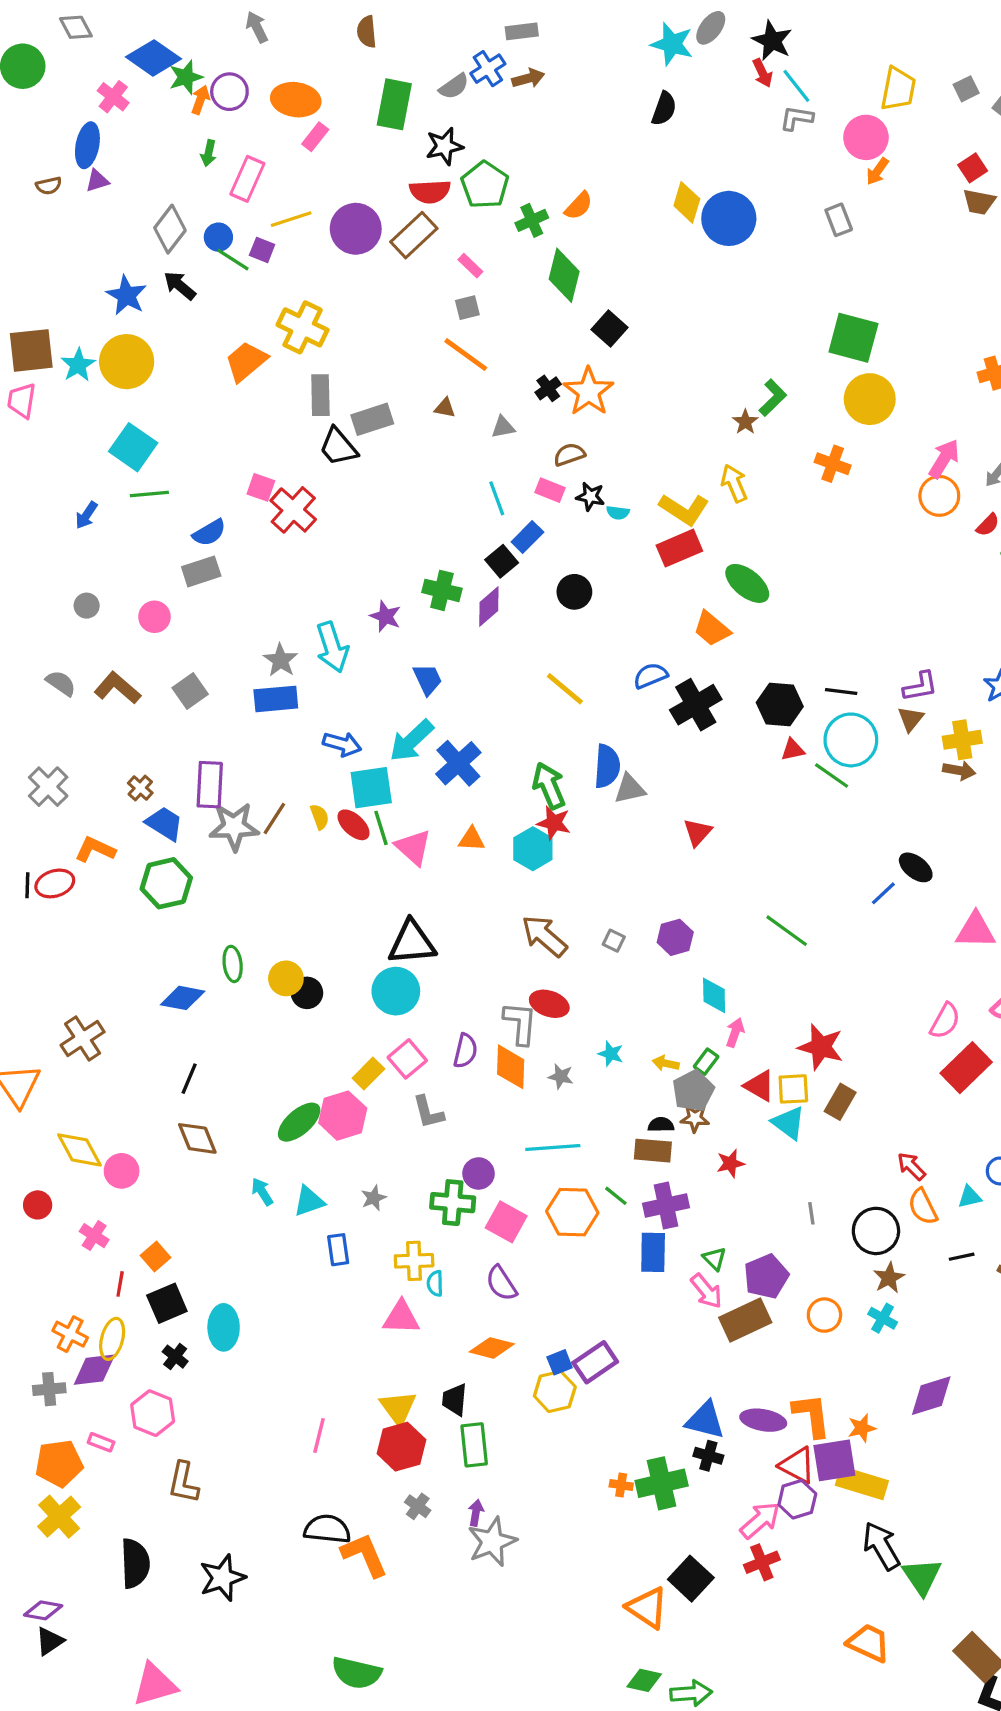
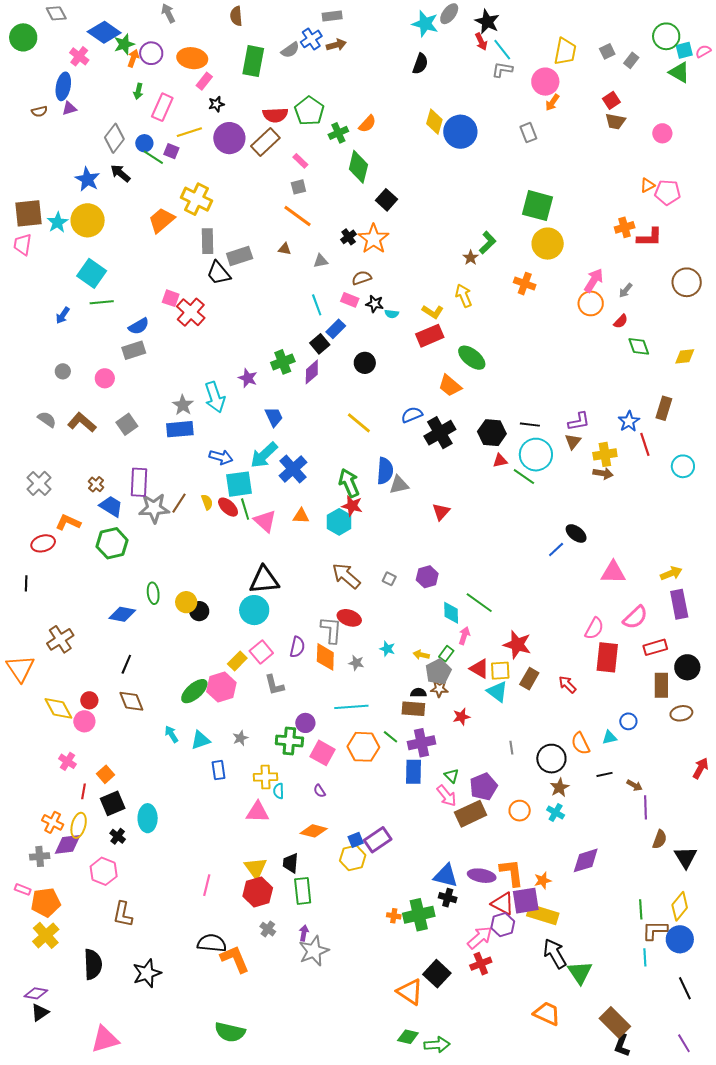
black star: (444, 146) -> (216, 104), moved, size x0.7
yellow L-shape: (684, 509) -> (433, 312), size x0.7
green cross: (442, 590) -> (283, 362), turned -35
black line: (27, 885) -> (26, 583), moved
green line: (787, 931) -> (479, 603), moved
red rectangle: (966, 1068) -> (607, 657), turned -40
red arrow: (911, 1166) -> (567, 684), moved
red circle: (38, 1205) -> (89, 700), moved
purple semicircle: (501, 1283) -> (320, 791), size x0.6
pink rectangle: (101, 1442) -> (23, 889), moved

